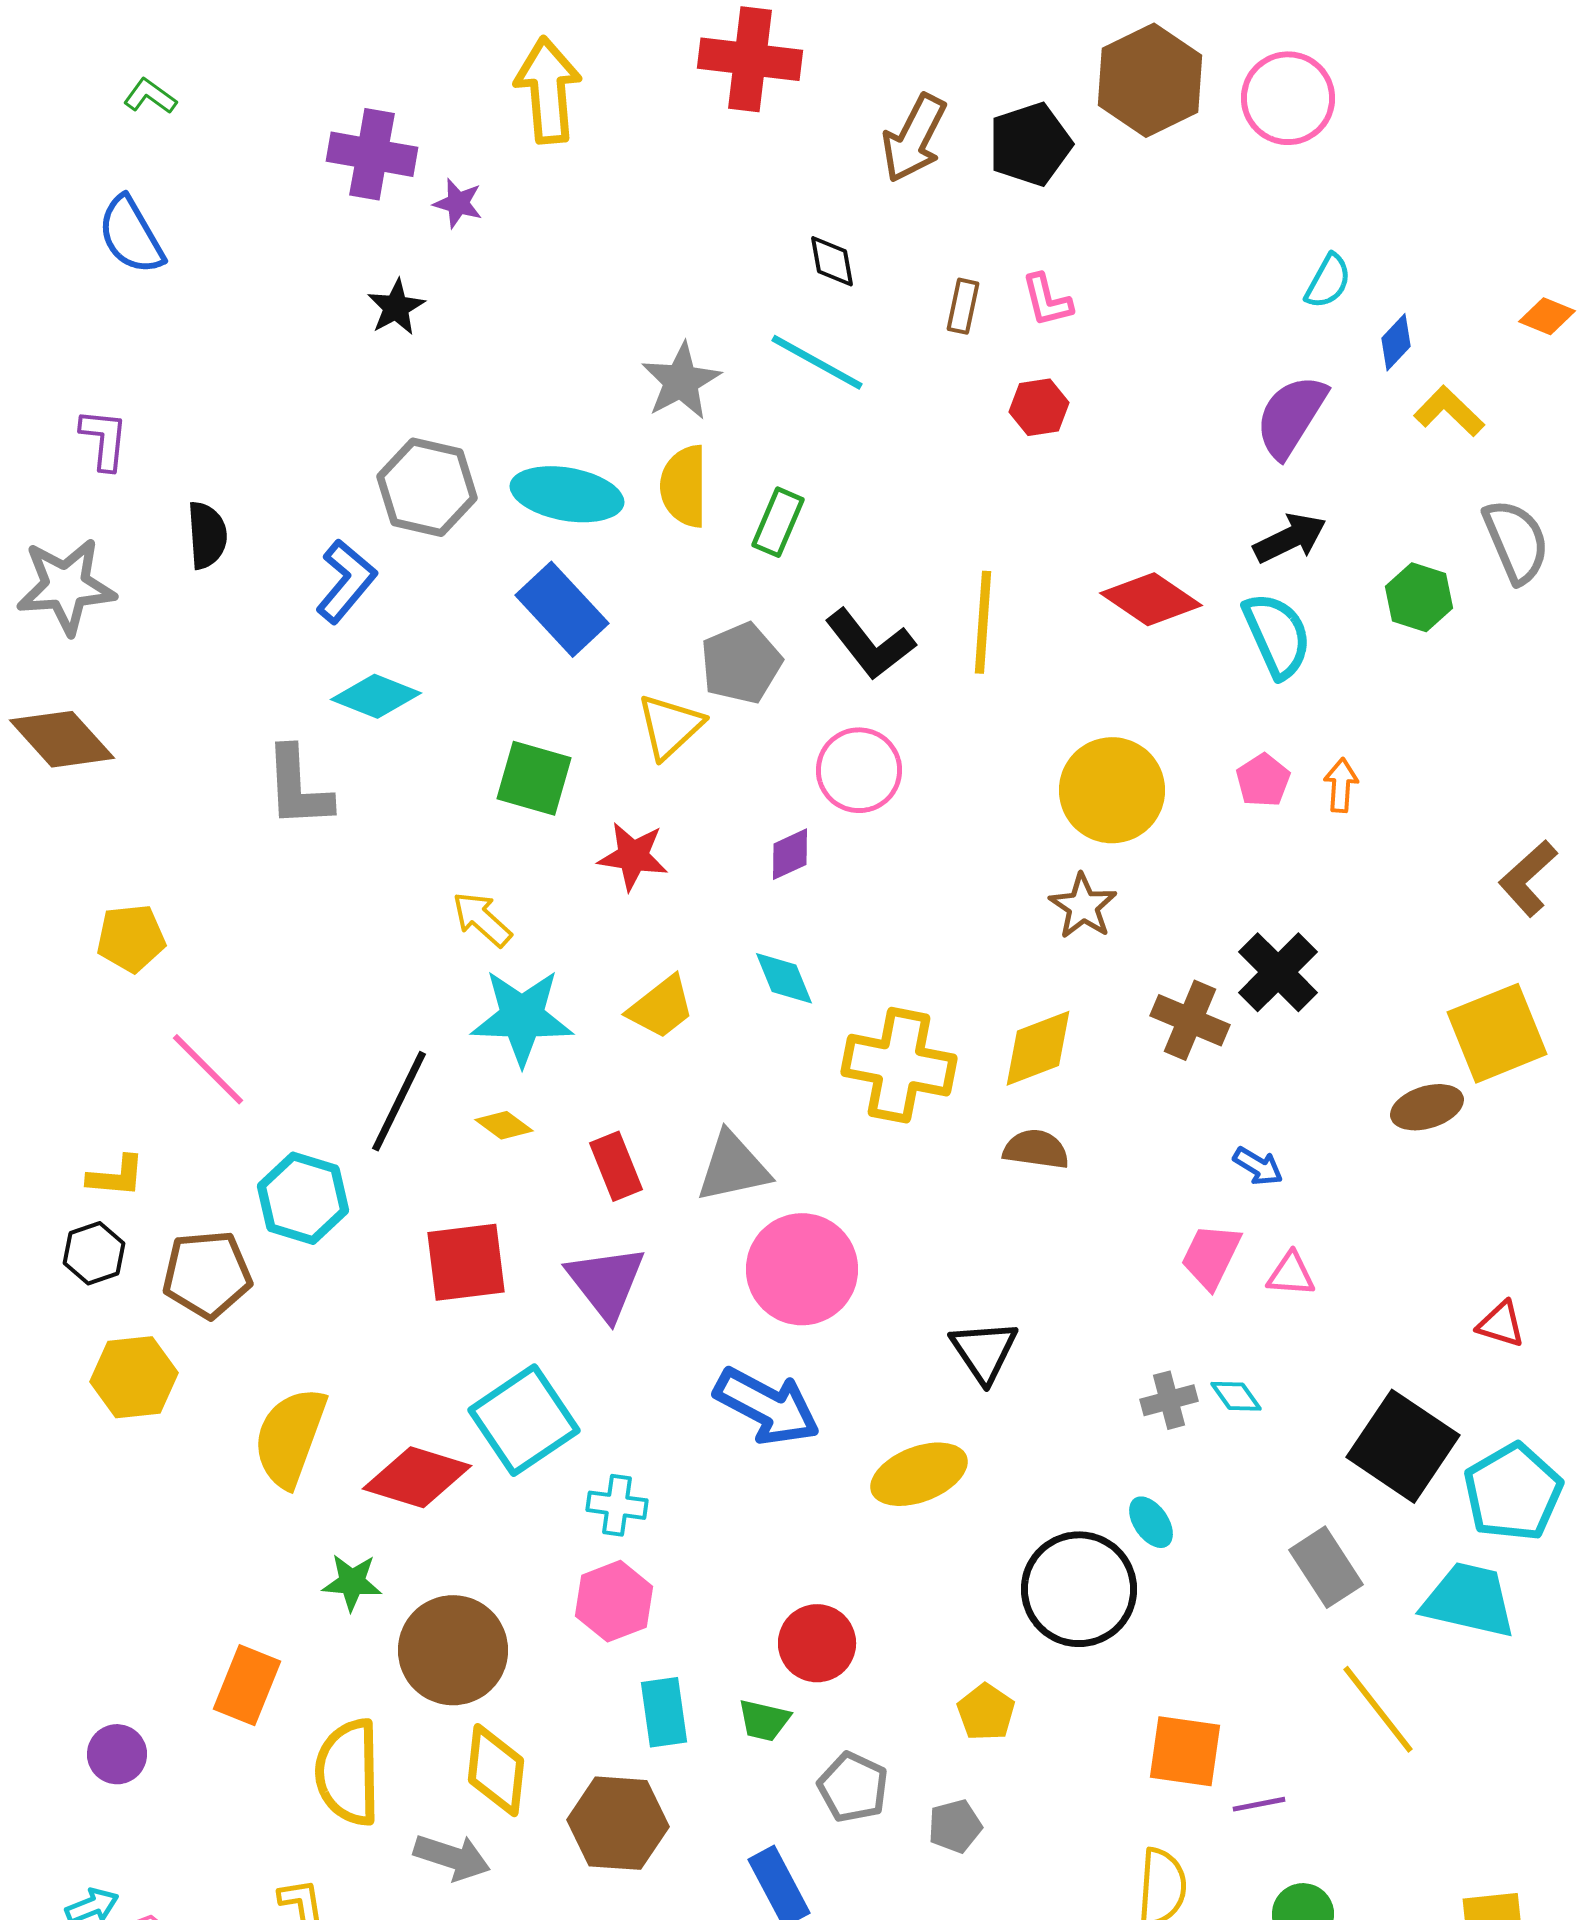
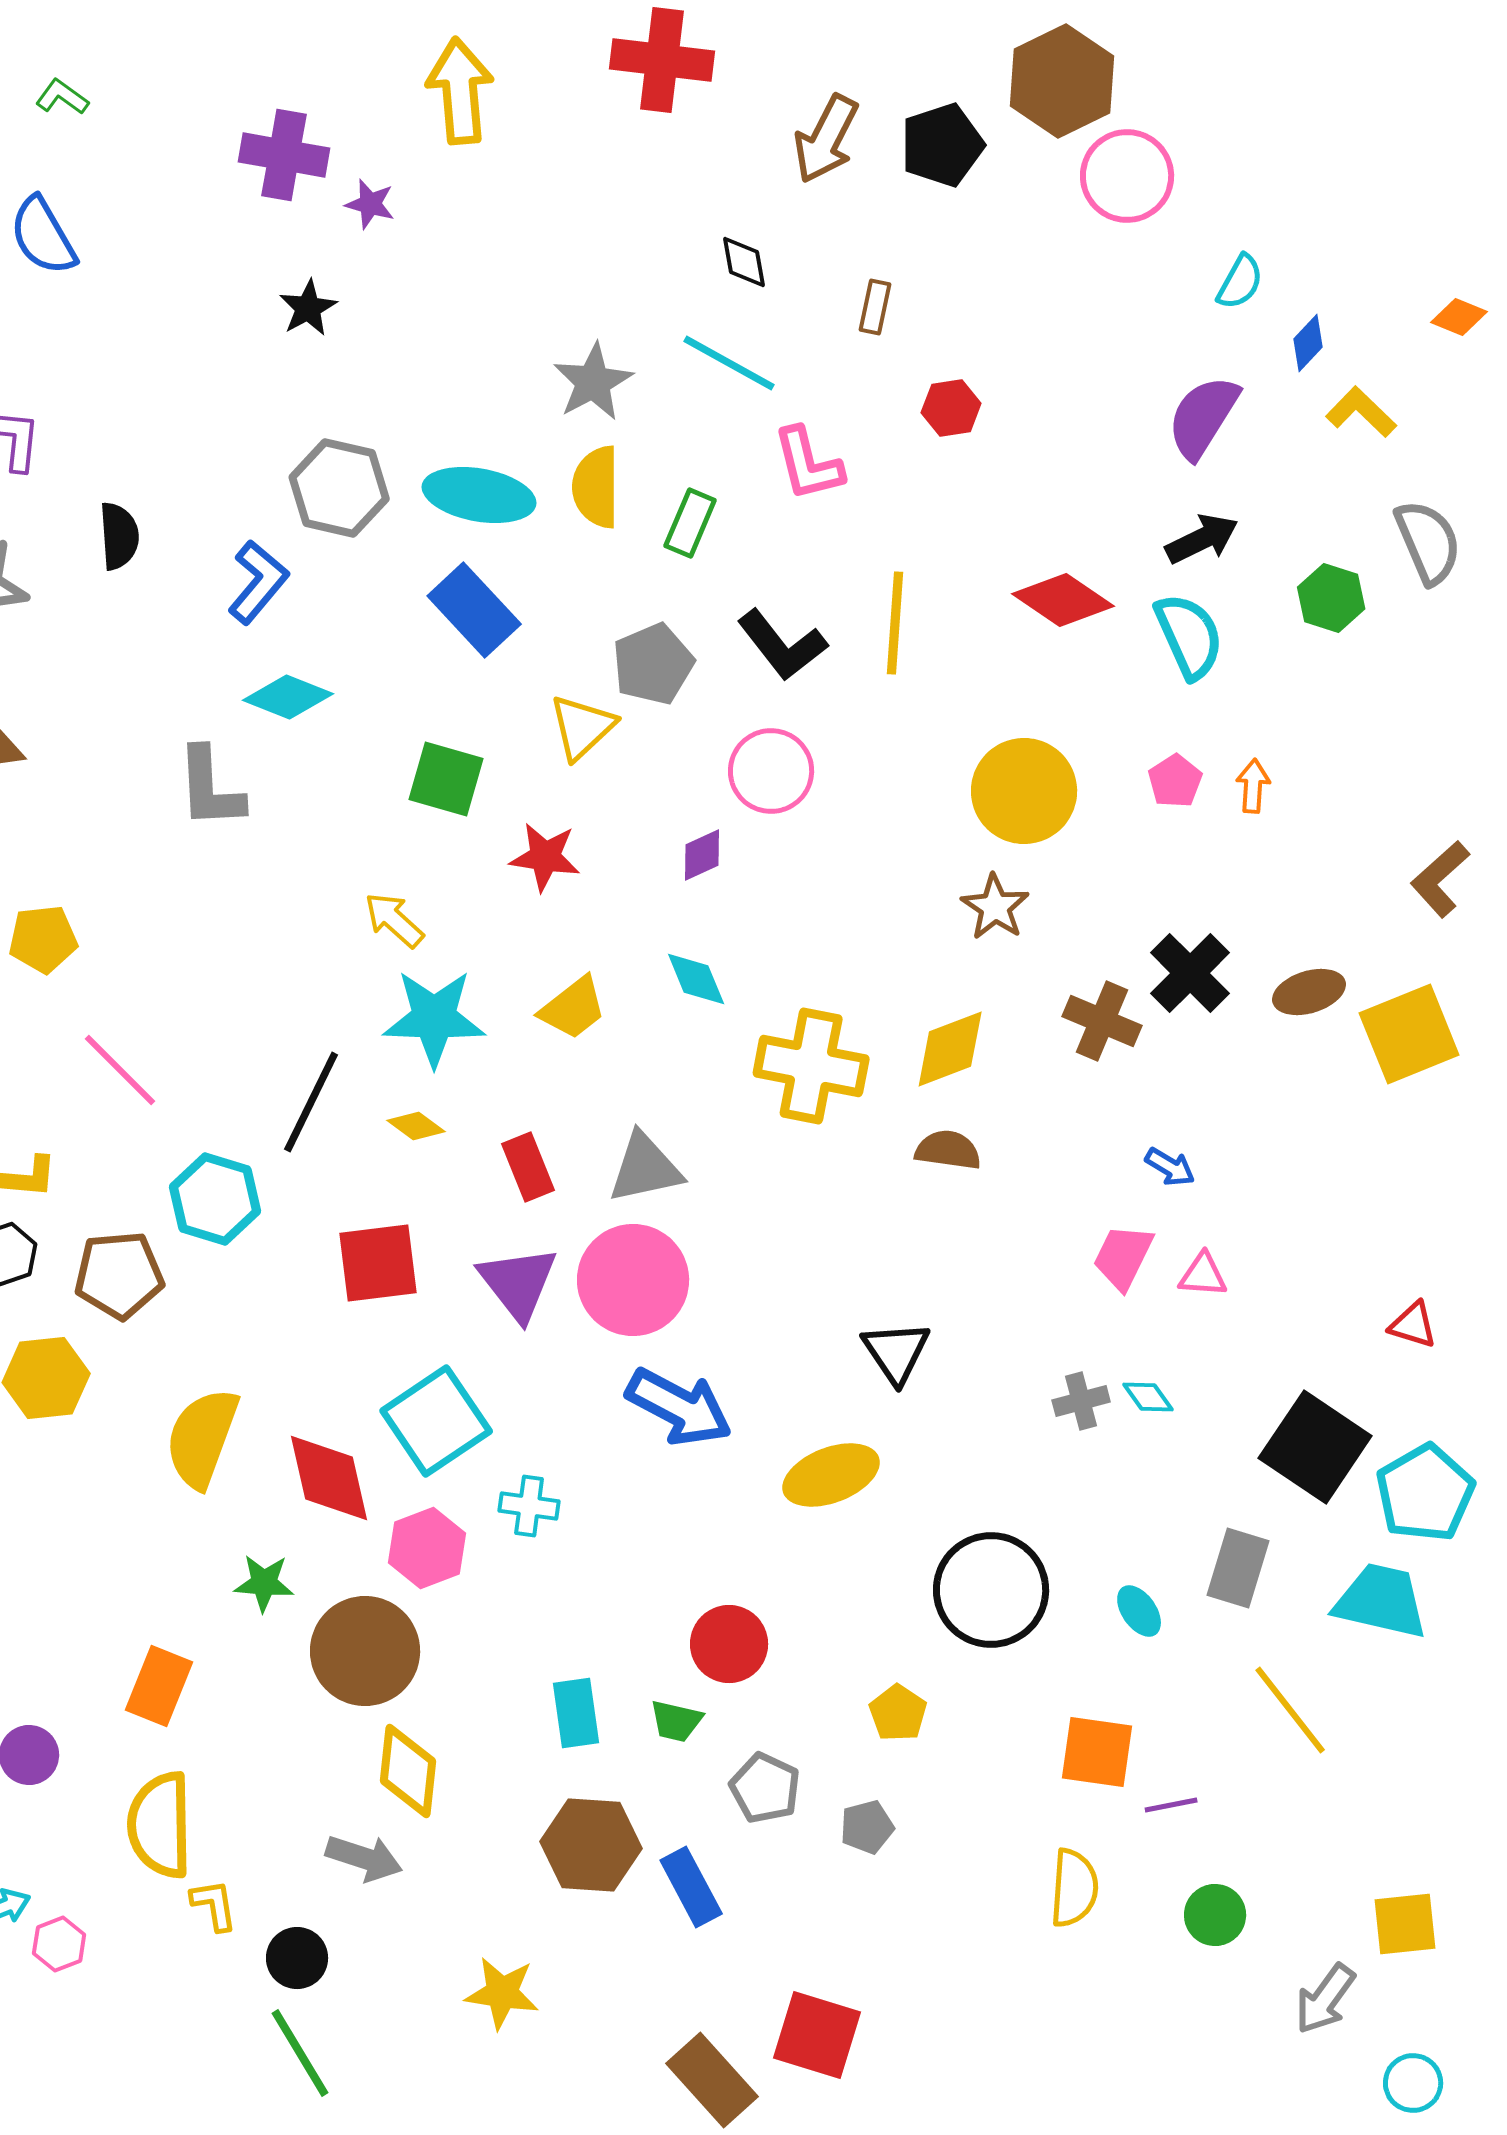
pink circle: (1288, 98) -> (1127, 176), moved
pink L-shape: (1047, 300) -> (808, 464), moved, size x1.4
brown ellipse: (1427, 1107) -> (1309, 992), moved
pink circle: (802, 1269) -> (633, 1280), moved
red diamond: (417, 1477) -> (329, 1478), turned 60
cyan ellipse: (1151, 1522) -> (1139, 1611), moved
gray rectangle: (1326, 1567) -> (1238, 1568), turned 50
pink hexagon: (614, 1601) -> (427, 1548), moved
yellow semicircle: (348, 1772) -> (160, 1825), moved
brown hexagon: (618, 1823) -> (591, 1845), moved

